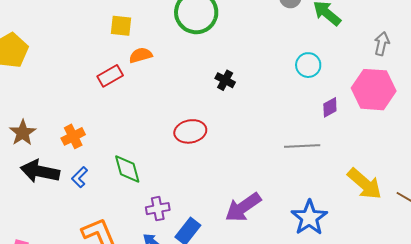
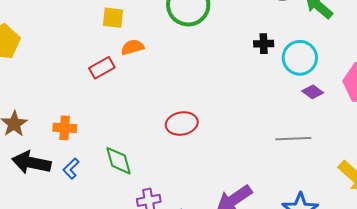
cyan circle: (308, 65) -> (300, 58), size x1.4
black cross: (225, 80) -> (264, 44), moved, turned -30
purple diamond: (330, 107) -> (313, 92), moved, turned 65
orange cross: (73, 136) -> (65, 128), turned 30

